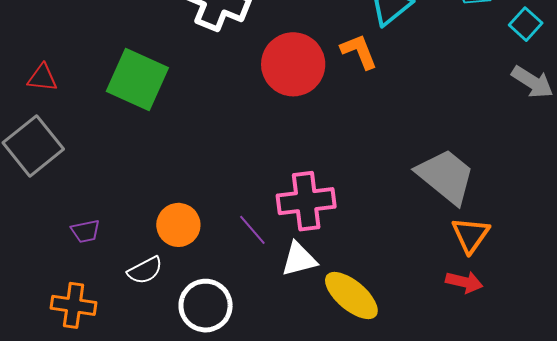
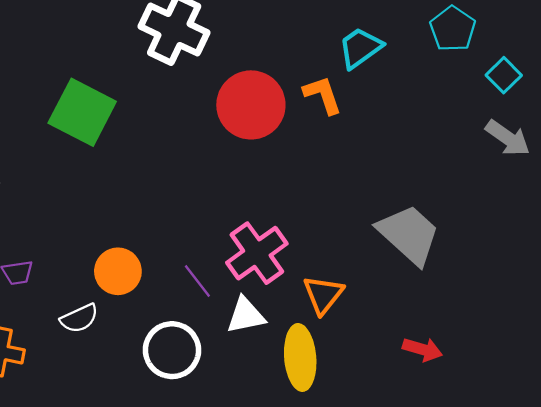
pink cross: (306, 201) -> (257, 253), turned -32
orange triangle: (471, 235) -> (323, 295), moved
yellow ellipse: (351, 296) -> (300, 357), turned 42
white circle: (206, 306) -> (172, 350), moved

